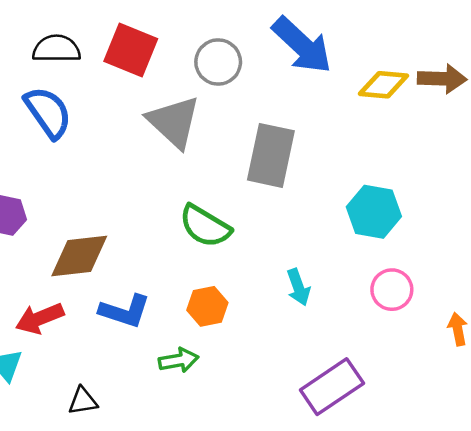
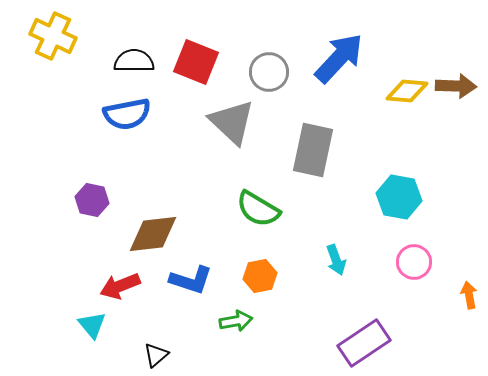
blue arrow: (302, 45) -> (339, 58), turned -90
blue semicircle: (48, 112) -> (127, 114), turned 114
black triangle: (83, 401) -> (156, 355), turned -32

